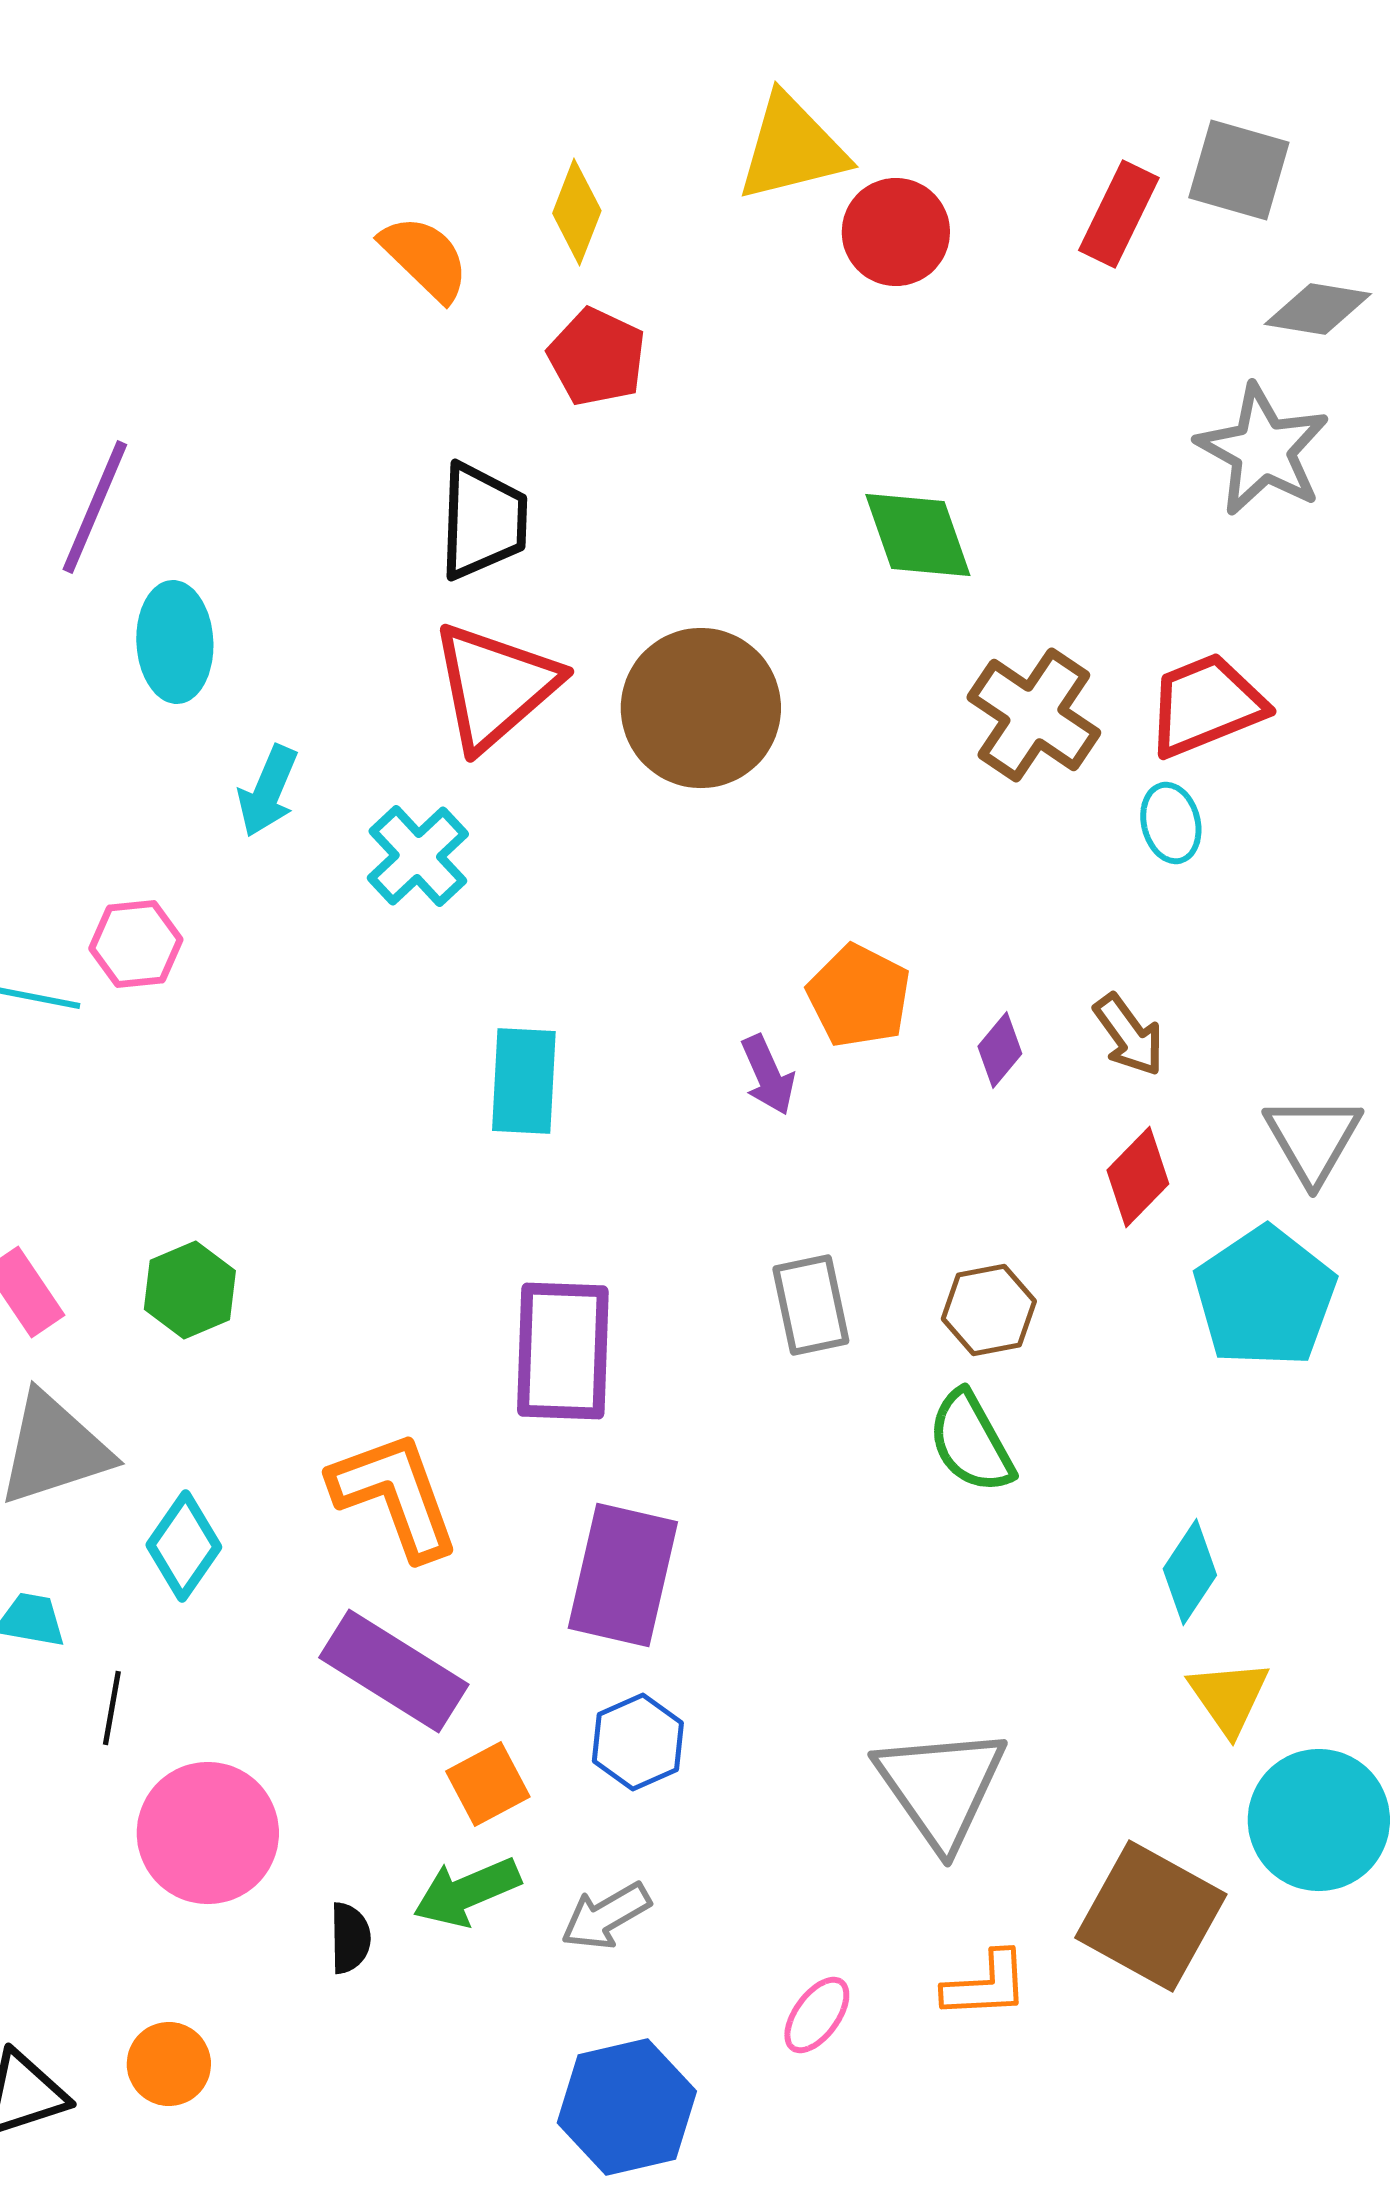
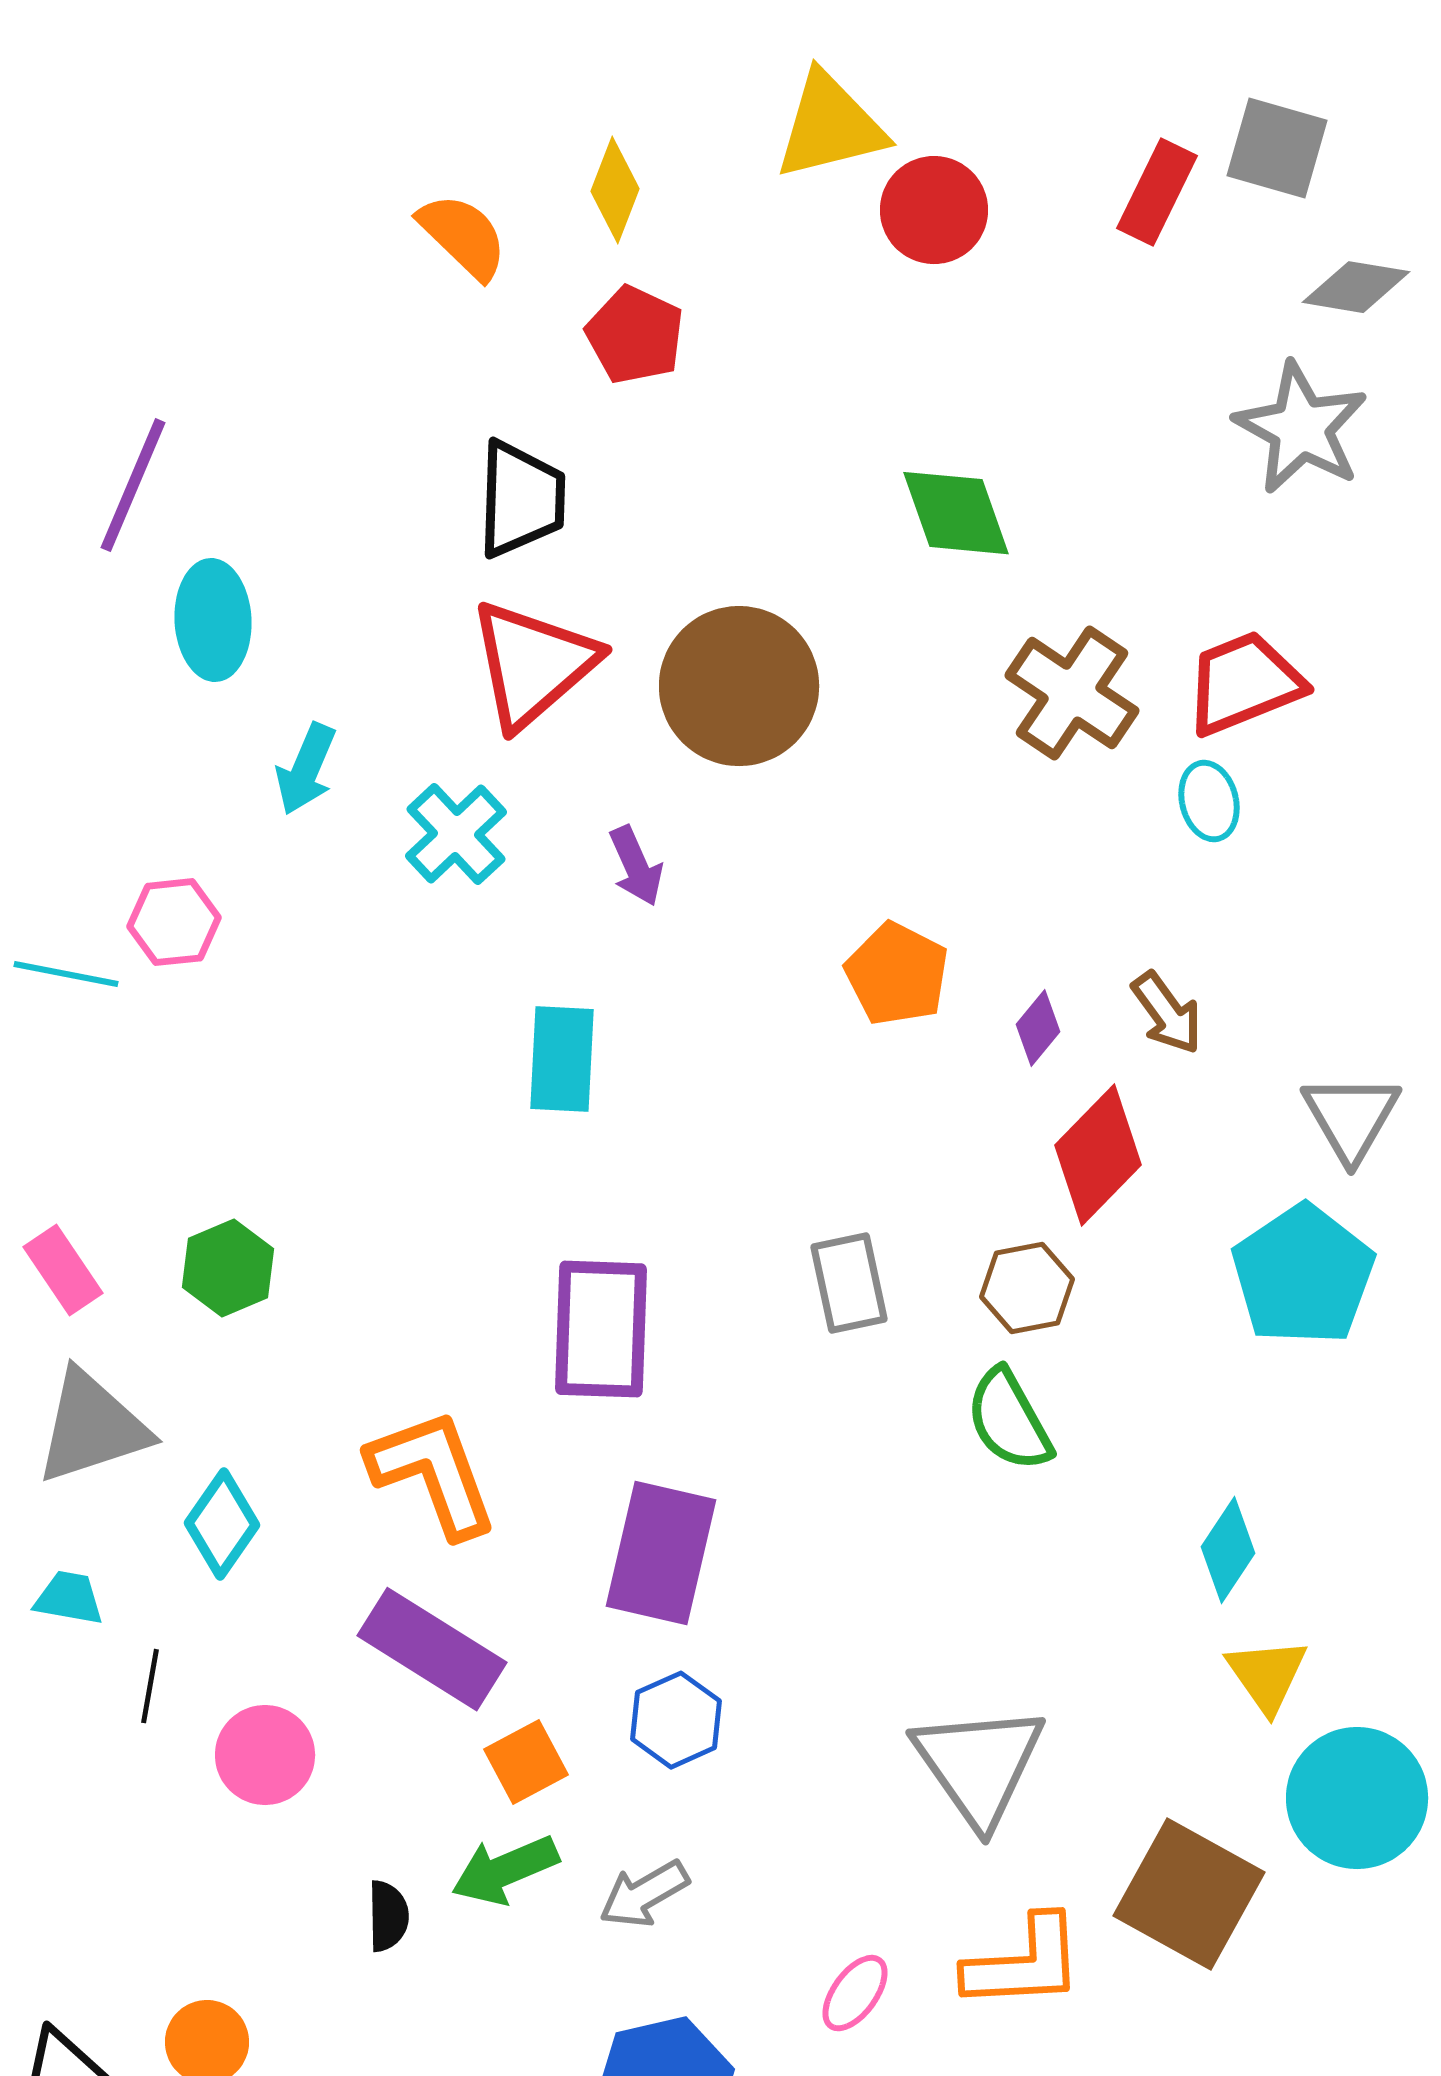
purple arrow: (768, 1075) -> (636, 866), moved
red diamond: (1138, 1177) -> (1098, 1155), moved, size x1.4
pink circle: (208, 1833) -> (265, 1755), moved, size x0.7
orange L-shape: (986, 1985) -> (1024, 1963), size x1.4

